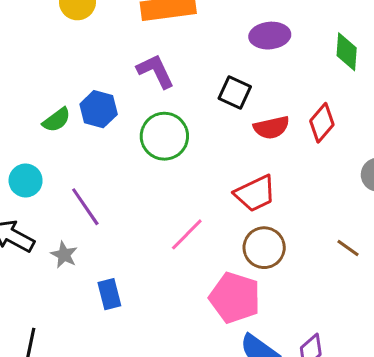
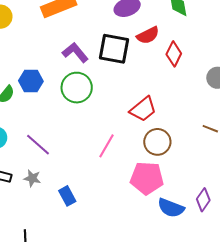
purple L-shape: (156, 71) -> (75, 52), moved
black square: (235, 92) -> (114, 49), size x1.5
red semicircle: (271, 128) -> (148, 35), moved

